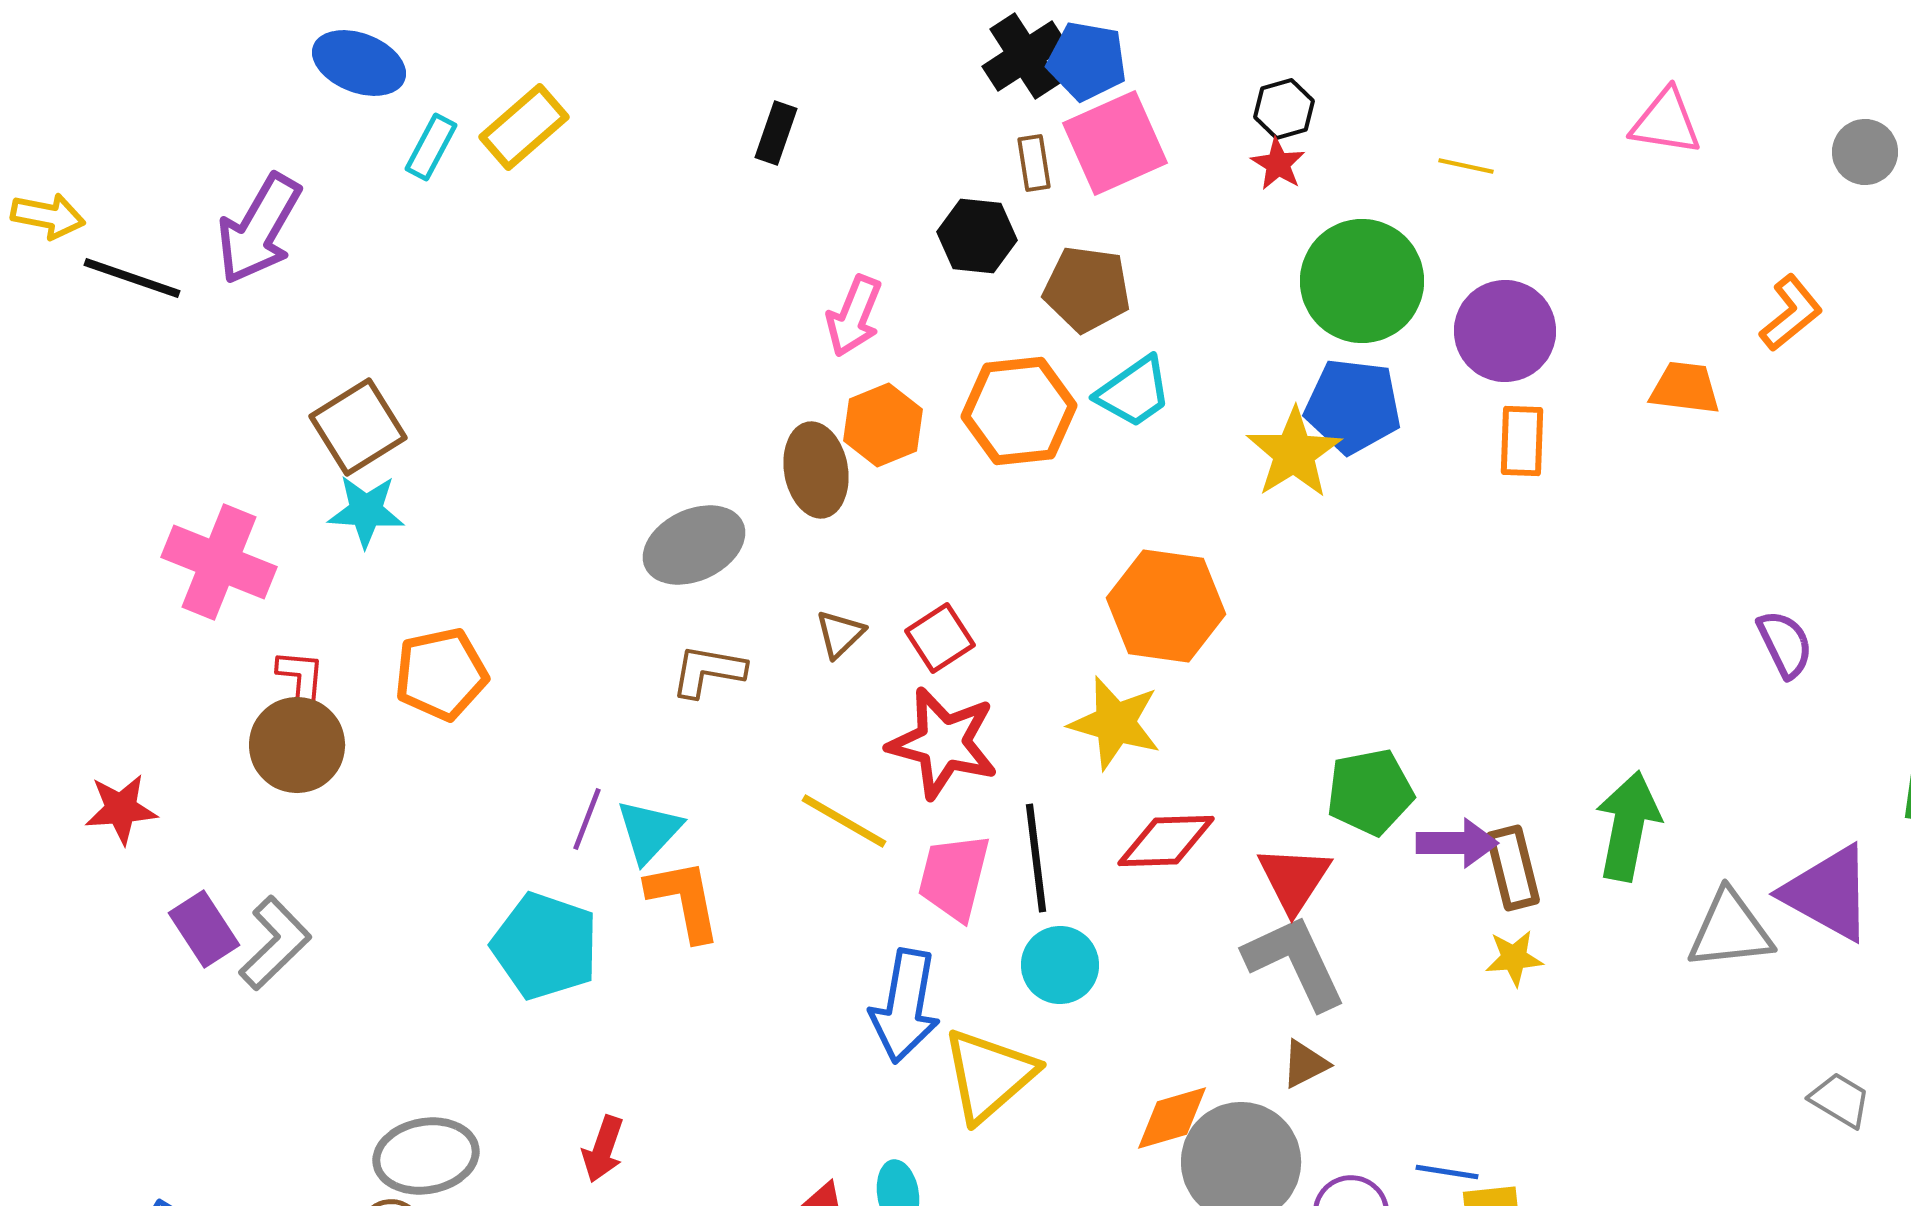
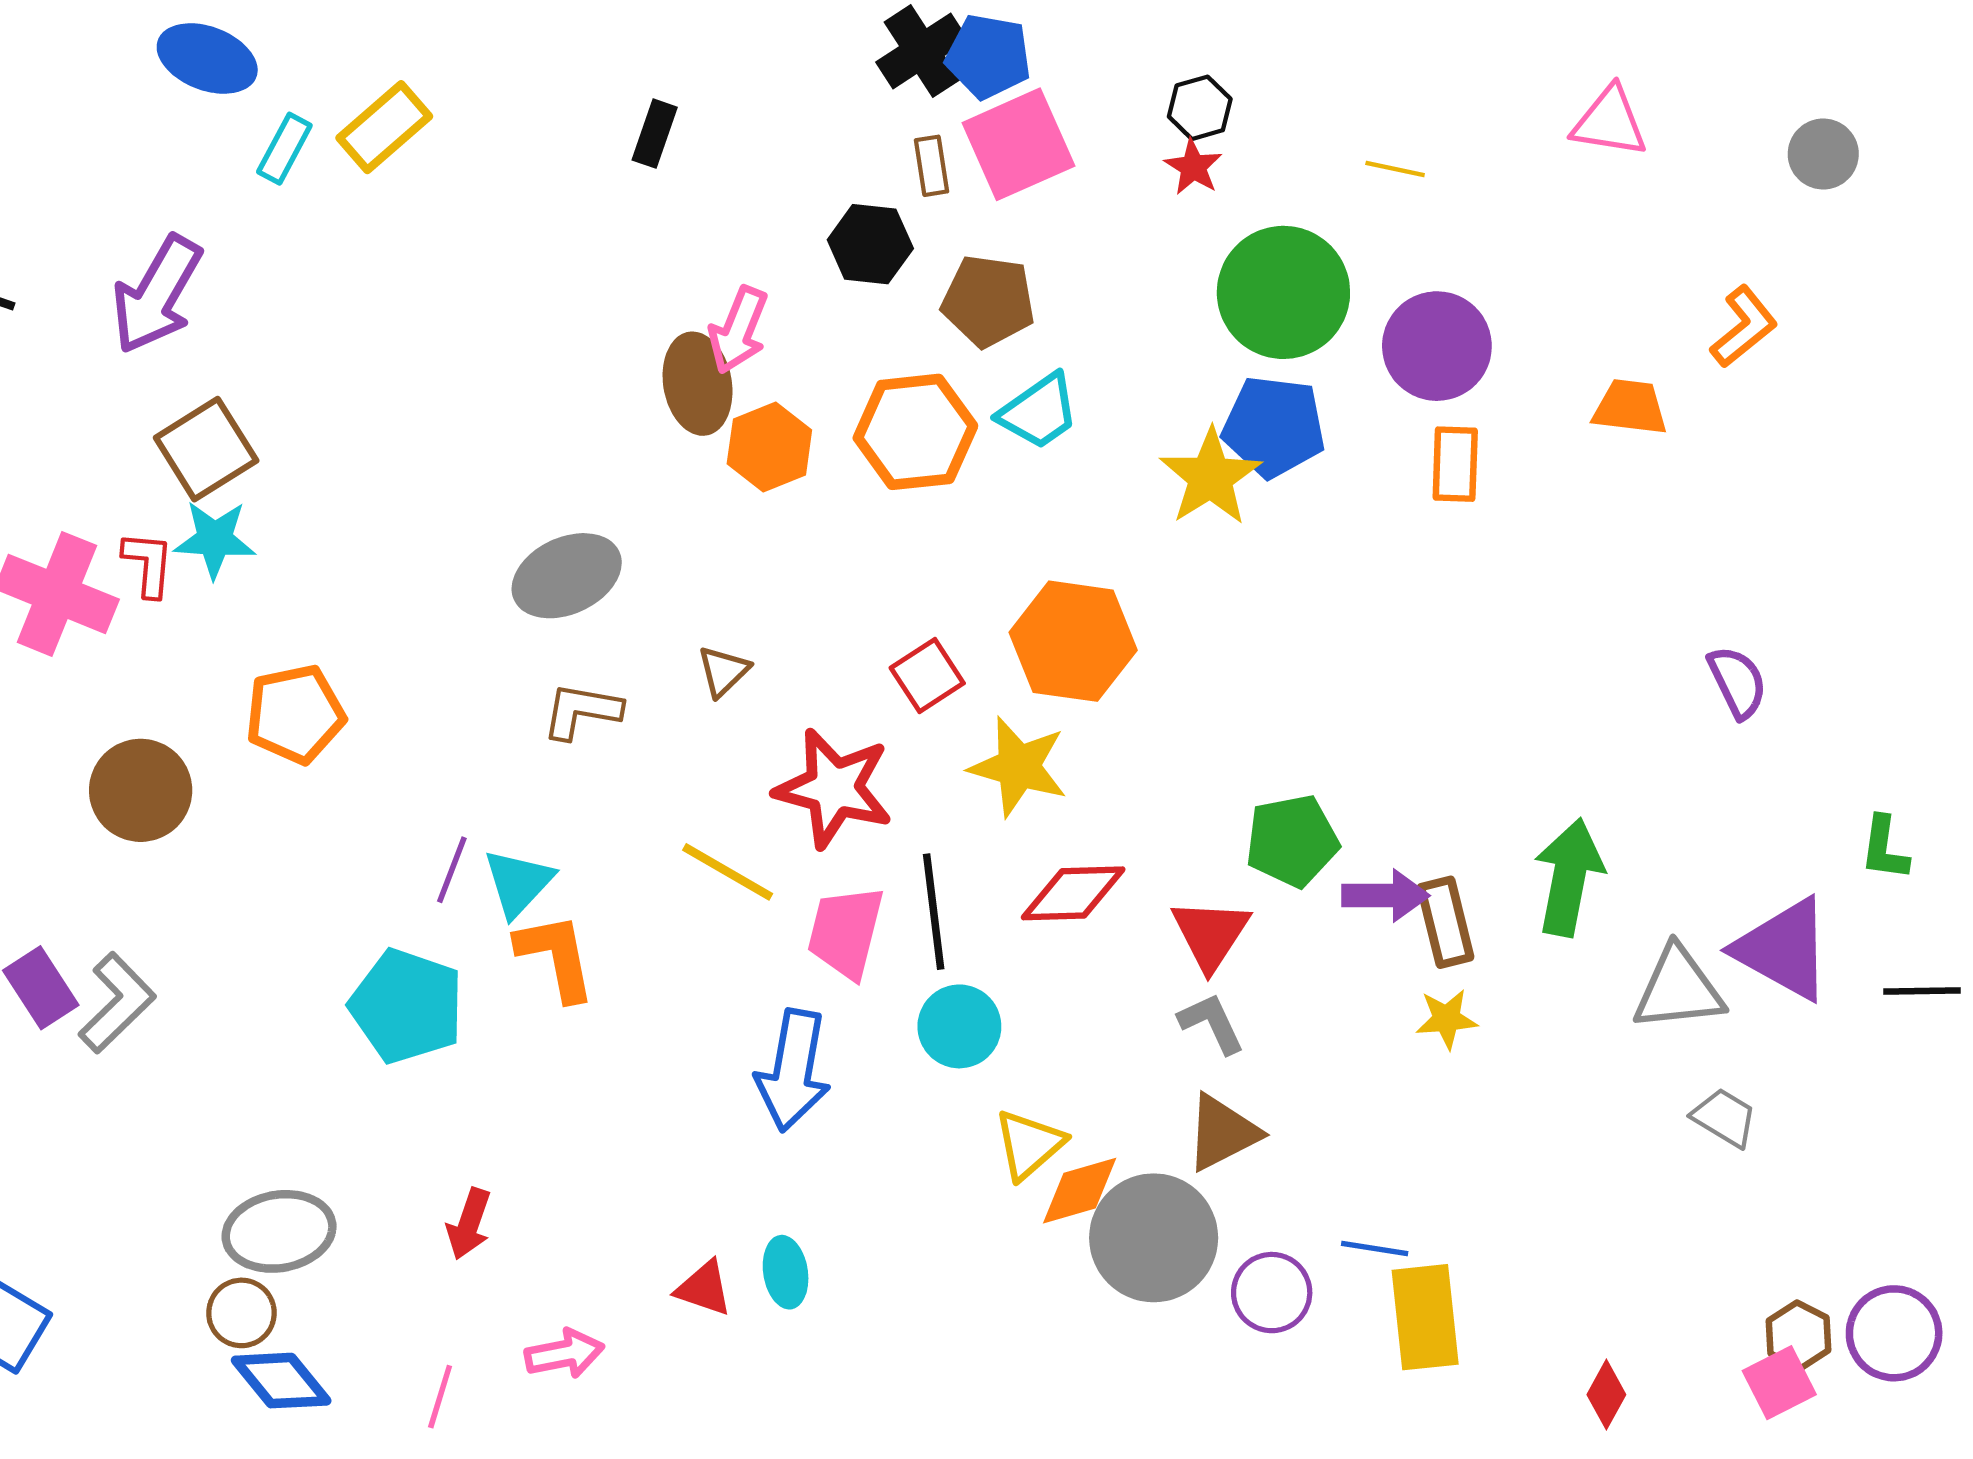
purple arrow: (259, 229) -> (157, 295), moved
brown ellipse: (816, 470) -> (698, 384), moved
red square: (940, 638) -> (927, 676), moved
red L-shape: (301, 680) -> (148, 564), moved
gray L-shape: (1295, 962) -> (1212, 1023), size x0.6
brown triangle: (1305, 1064) -> (1222, 1133), size x1.5
yellow triangle: (989, 1075) -> (1029, 1144), moved, size x0.7
gray trapezoid: (1840, 1100) -> (1725, 1118), moved

